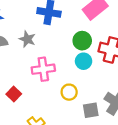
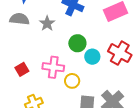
green circle: (82, 41) -> (77, 43), moved
pink cross: (43, 69) -> (53, 67), moved

